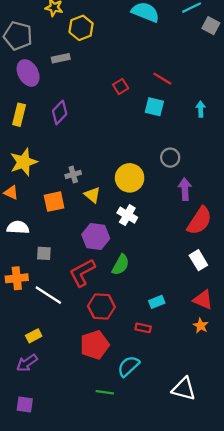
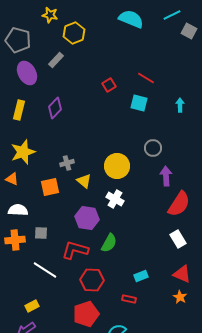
gray rectangle: (61, 58) -> (56, 60), turned -35
red L-shape: (82, 273) -> (75, 250), turned 44
orange cross: (17, 278) -> (15, 240), moved

